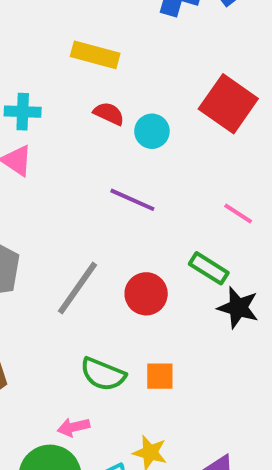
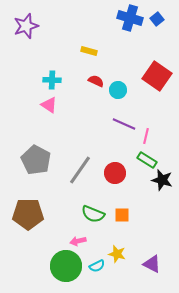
yellow rectangle: (95, 55) -> (89, 51), size x0.7
purple line: (132, 200) -> (124, 124), moved
pink line: (238, 214) -> (146, 136), moved, turned 70

